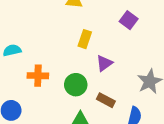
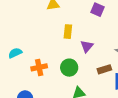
brown rectangle: (106, 100) -> (104, 69), moved, turned -32

